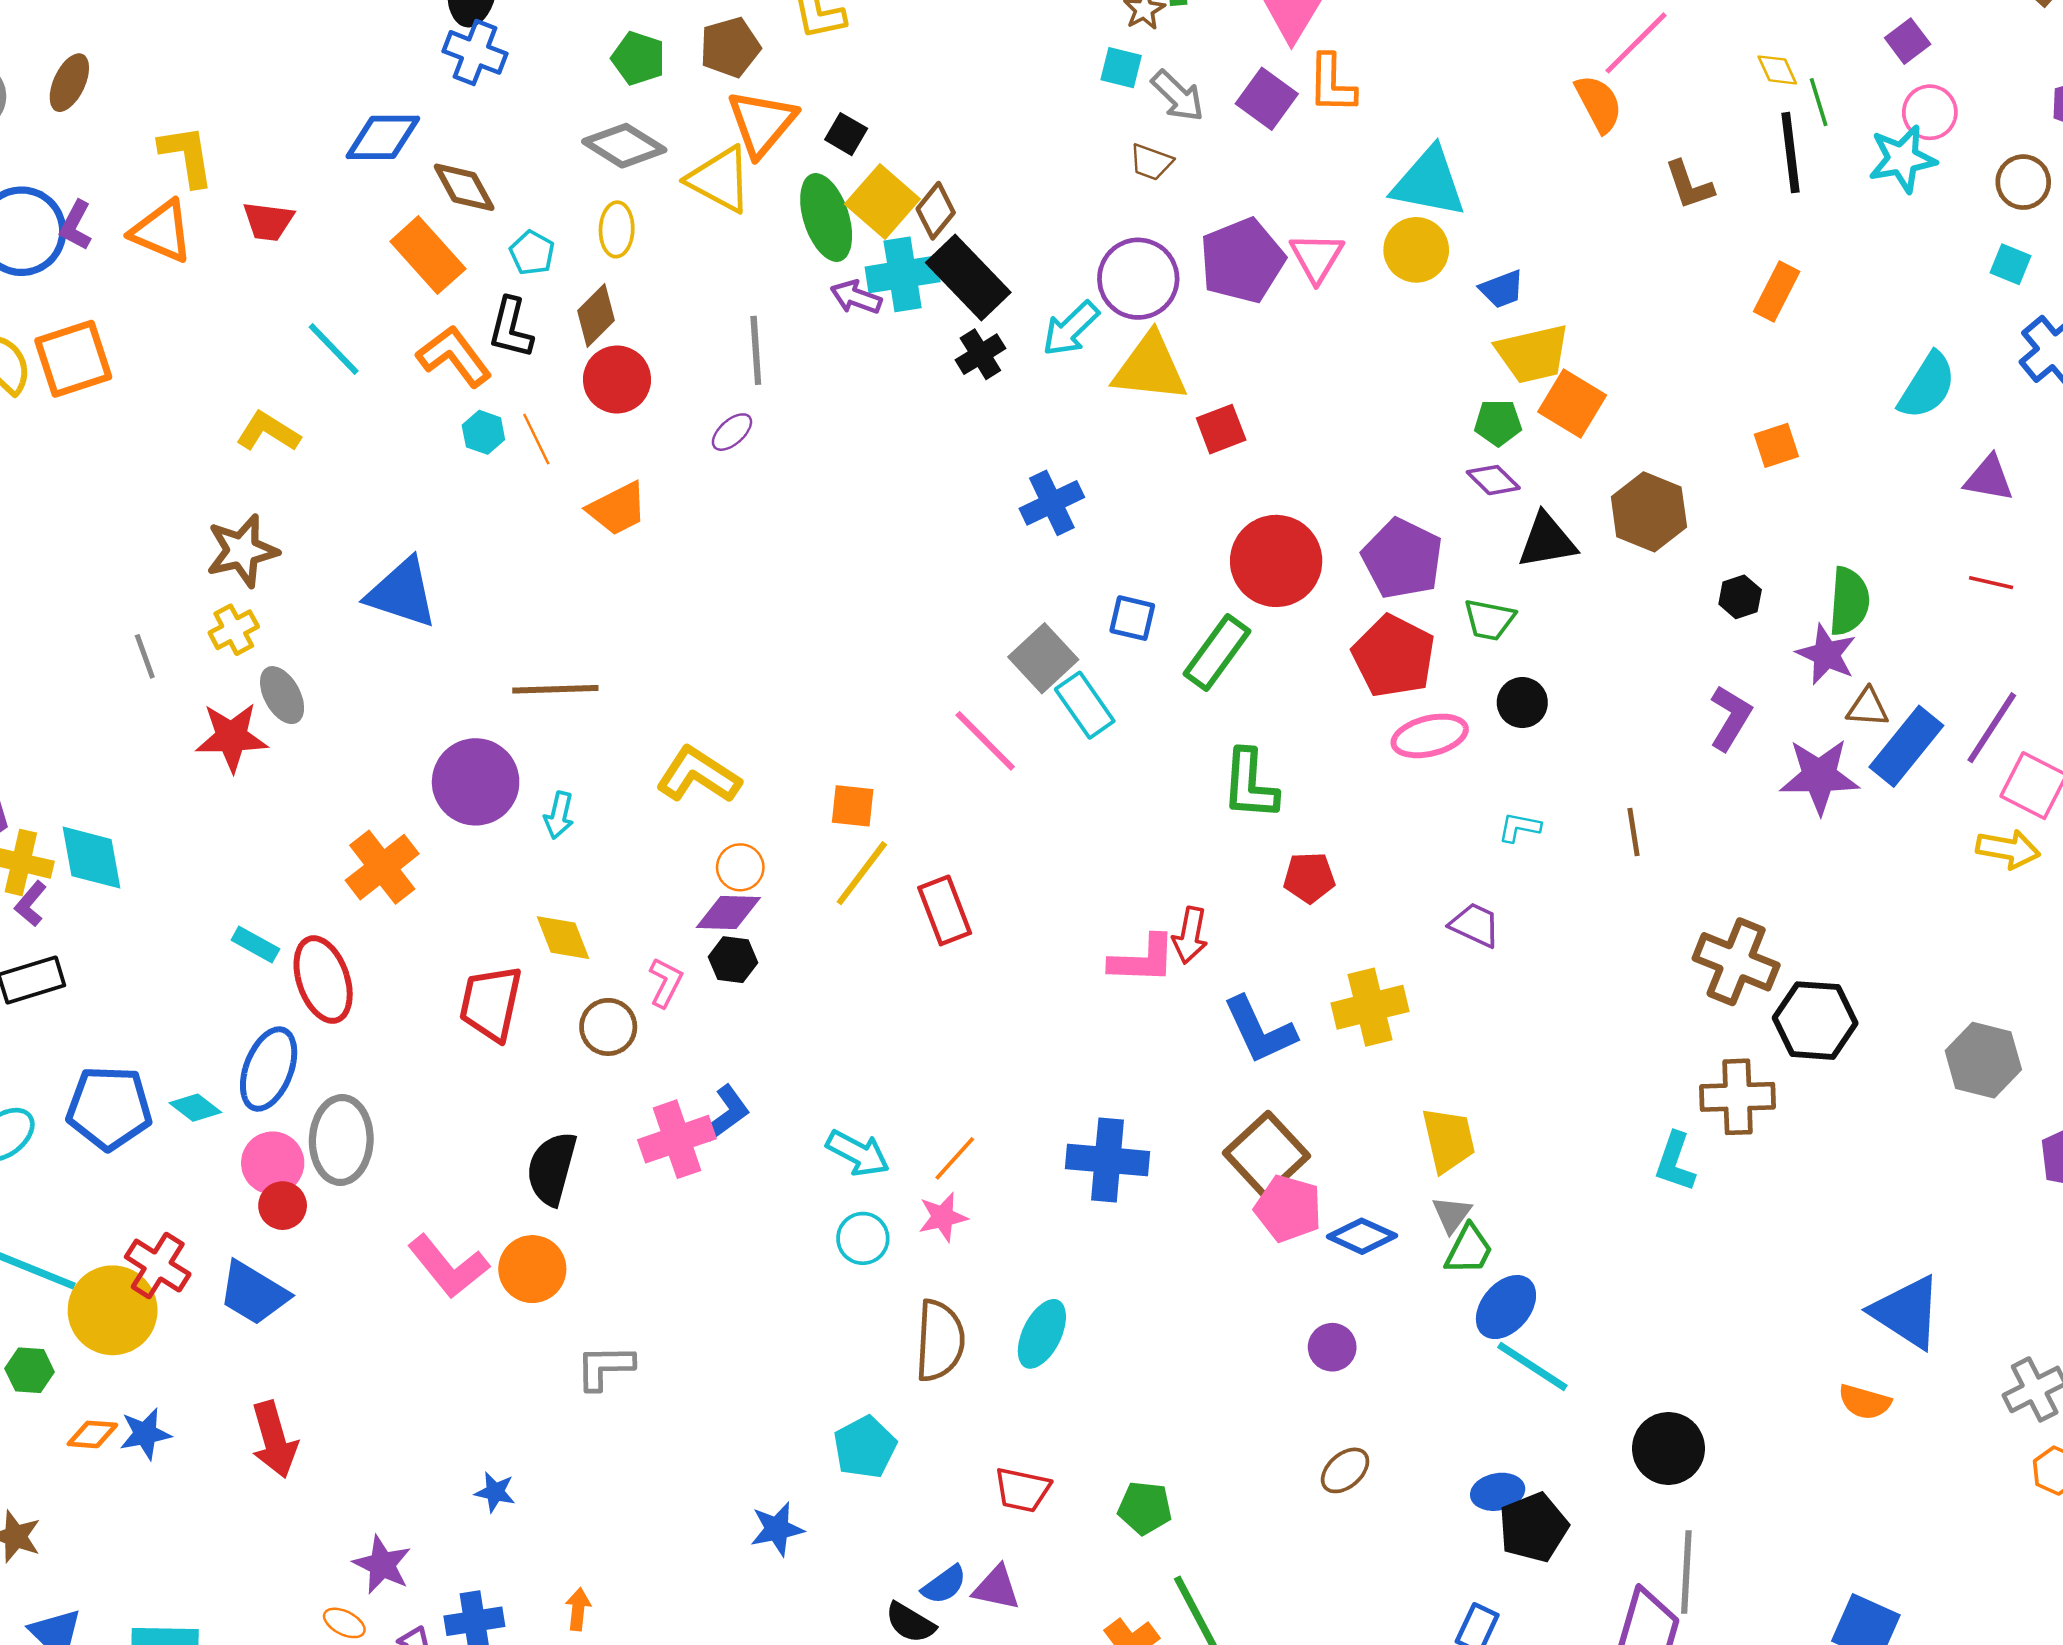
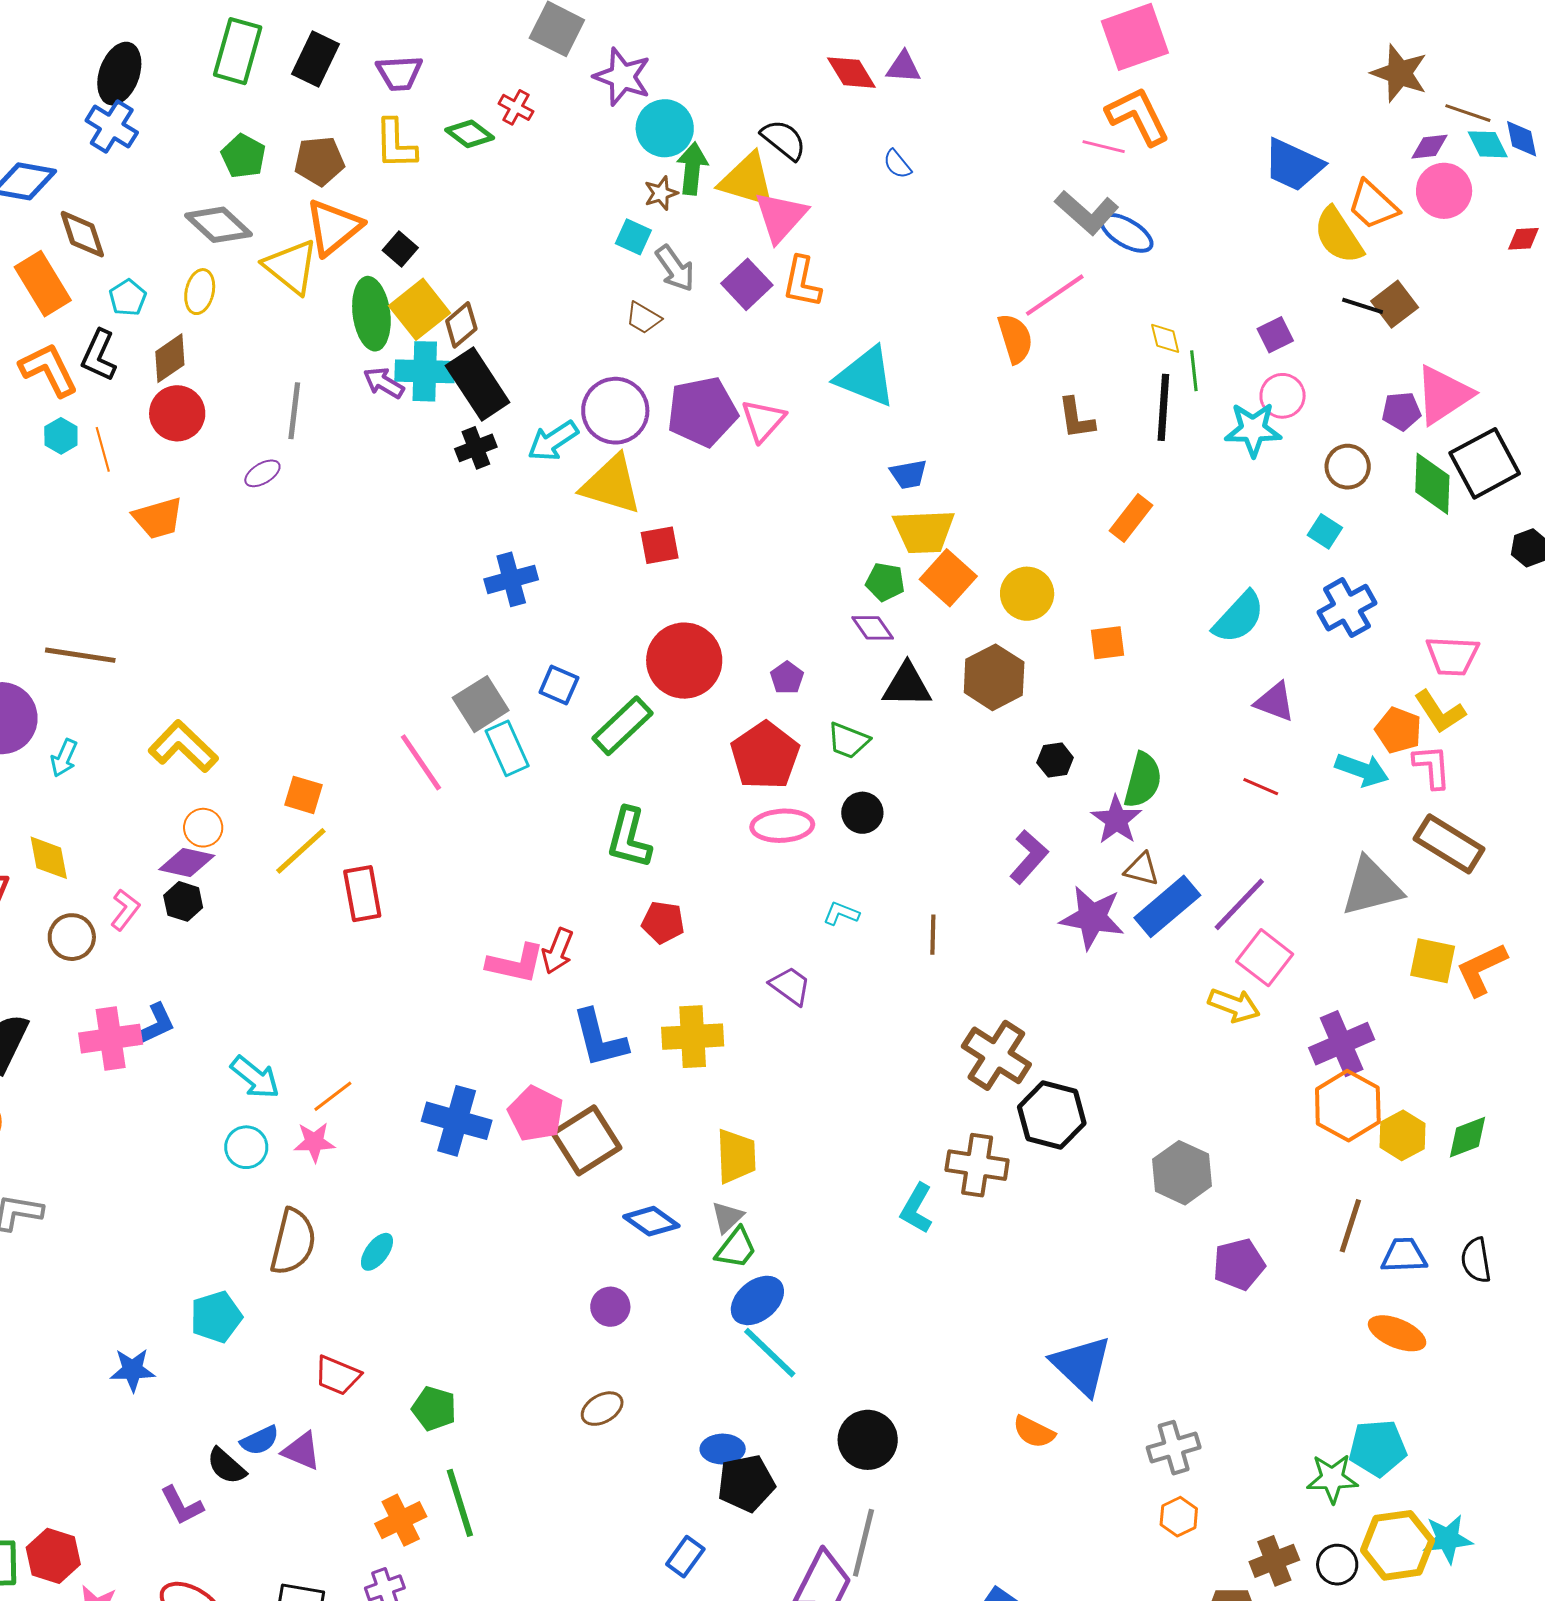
yellow circle: (1416, 250) -> (1027, 594), moved
purple pentagon: (1402, 559) -> (787, 678), size x0.5
pink pentagon: (1288, 1208) -> (536, 1114), moved
cyan ellipse: (1042, 1334) -> (377, 1252), size x0.7

